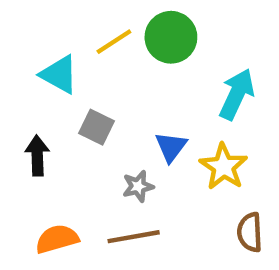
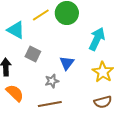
yellow star: (224, 167) -> (103, 72), moved
brown semicircle: (250, 232) -> (103, 102), turned -102
orange semicircle: (57, 239) -> (15, 93), moved, turned 60

